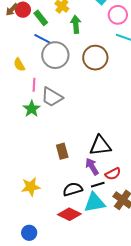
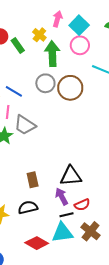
pink circle: (118, 15) -> (80, 45), moved
green arrow: (76, 24) -> (52, 54), size x1.4
blue line: (43, 39) -> (14, 91), moved
gray circle: (55, 55) -> (45, 83), moved, size x0.7
black semicircle: (73, 189) -> (28, 207), moved

